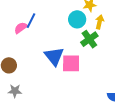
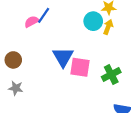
yellow arrow: (100, 22) -> (108, 27), moved
green cross: (89, 39) -> (111, 75), moved

